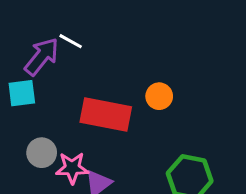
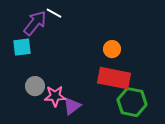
red rectangle: (106, 114) -> (114, 78), moved

